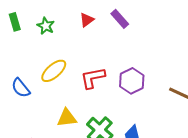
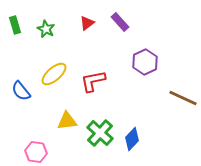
purple hexagon: (132, 81) -> (145, 62), moved

